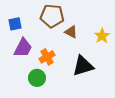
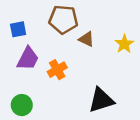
black triangle: (83, 66) -> (101, 100), moved
green circle: (37, 78) -> (22, 105), moved

